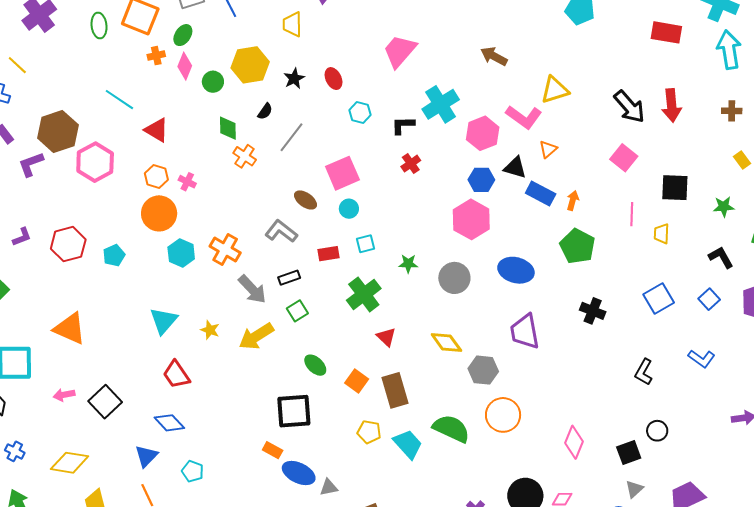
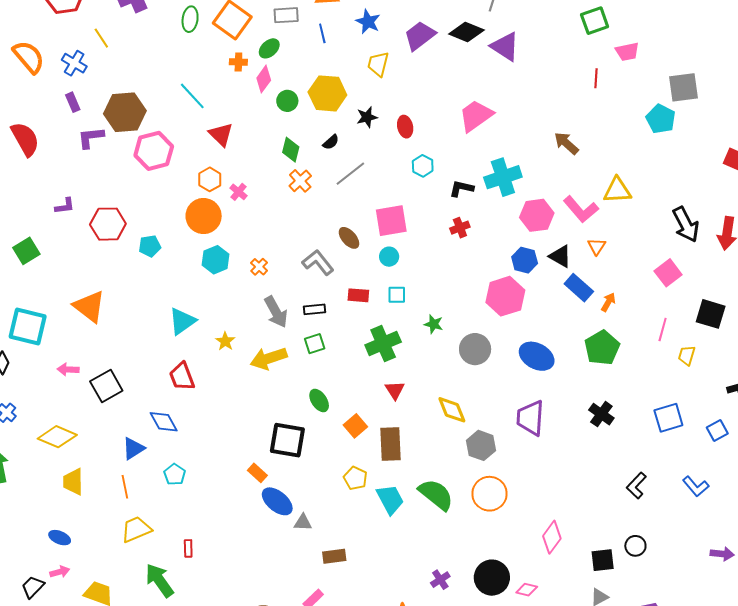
orange triangle: (548, 149) -> (597, 246), turned -30
orange cross: (225, 249) -> (259, 267), size x0.6

